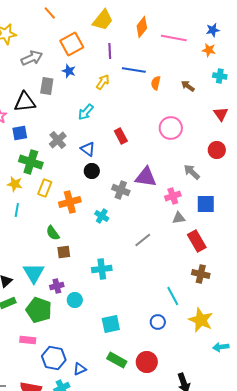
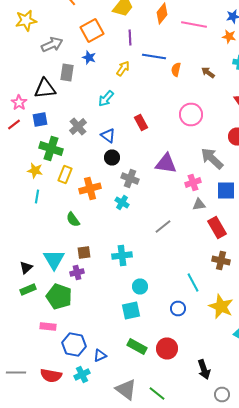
gray arrow: (192, 172) -> (212, 158), size x1.4
gray cross: (121, 190) -> (130, 178), moved
brown square: (64, 252) -> (84, 252), moved
cyan circle: (75, 300) -> (140, 286), moved

